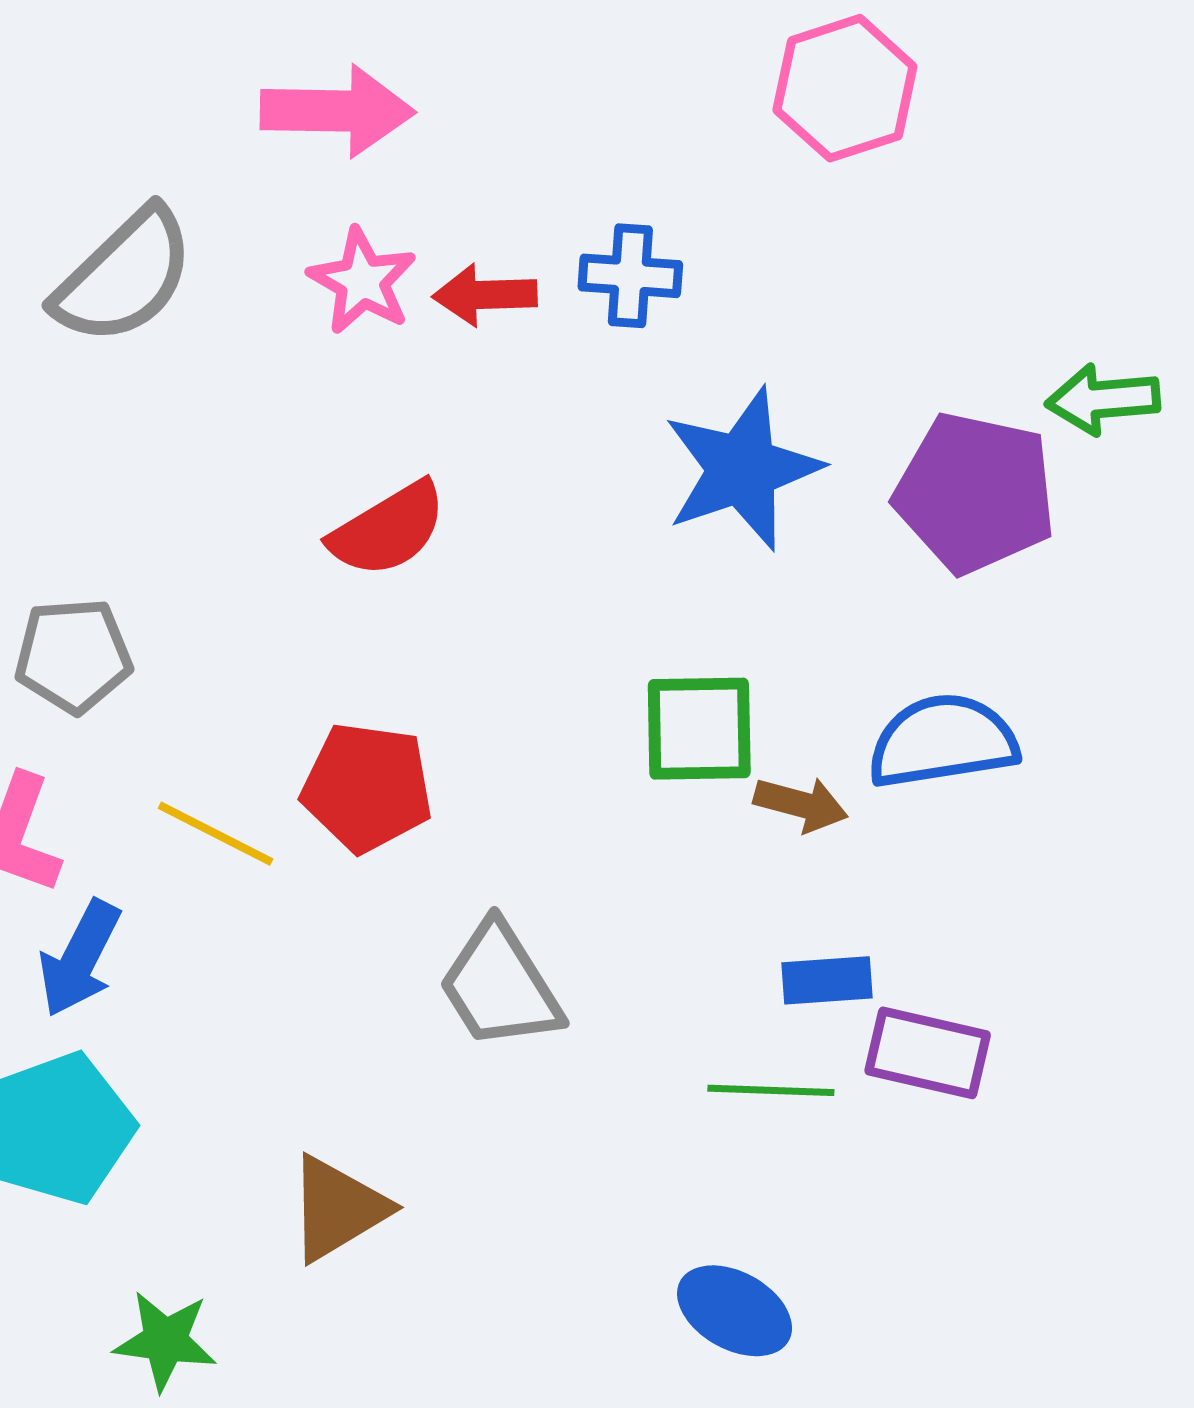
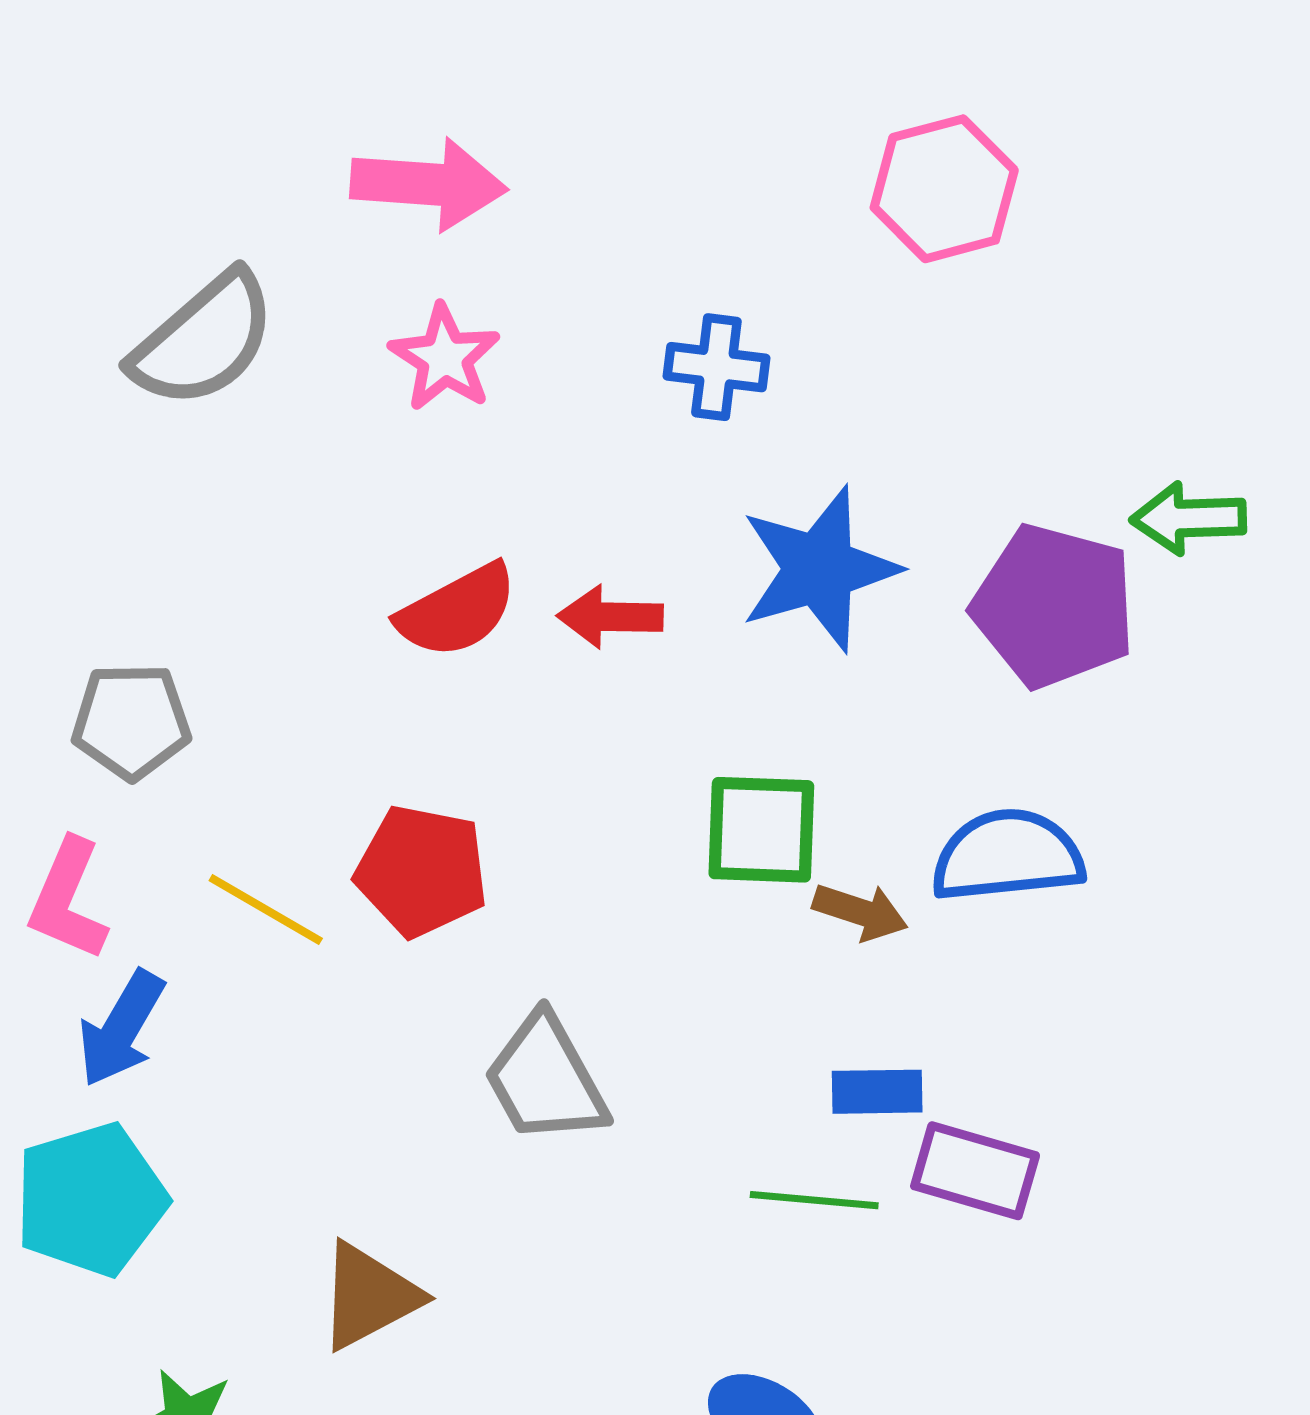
red arrow: (485, 295) -> (610, 617), moved

